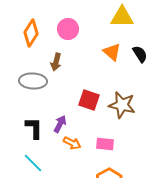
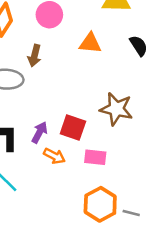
orange triangle: (112, 52) -> (90, 43), moved, turned -36
red square: (89, 100) -> (73, 127), moved

